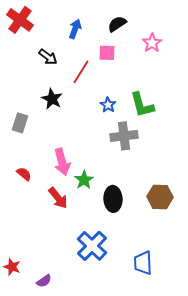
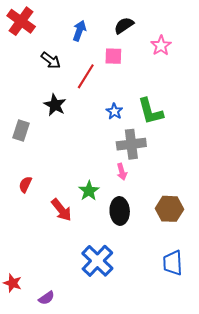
pink arrow: (62, 162) -> (122, 172), moved, size x0.6
red semicircle: (24, 174) -> (25, 184), turned -105
blue trapezoid: (143, 263) -> (173, 263), moved

